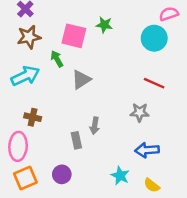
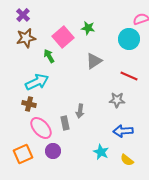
pink square: (74, 36) -> (63, 37), turned 35
cyan arrow: (25, 76) -> (37, 82), moved
gray triangle: (81, 80) -> (94, 61), moved
pink ellipse: (18, 146) -> (41, 128), moved, turned -45

